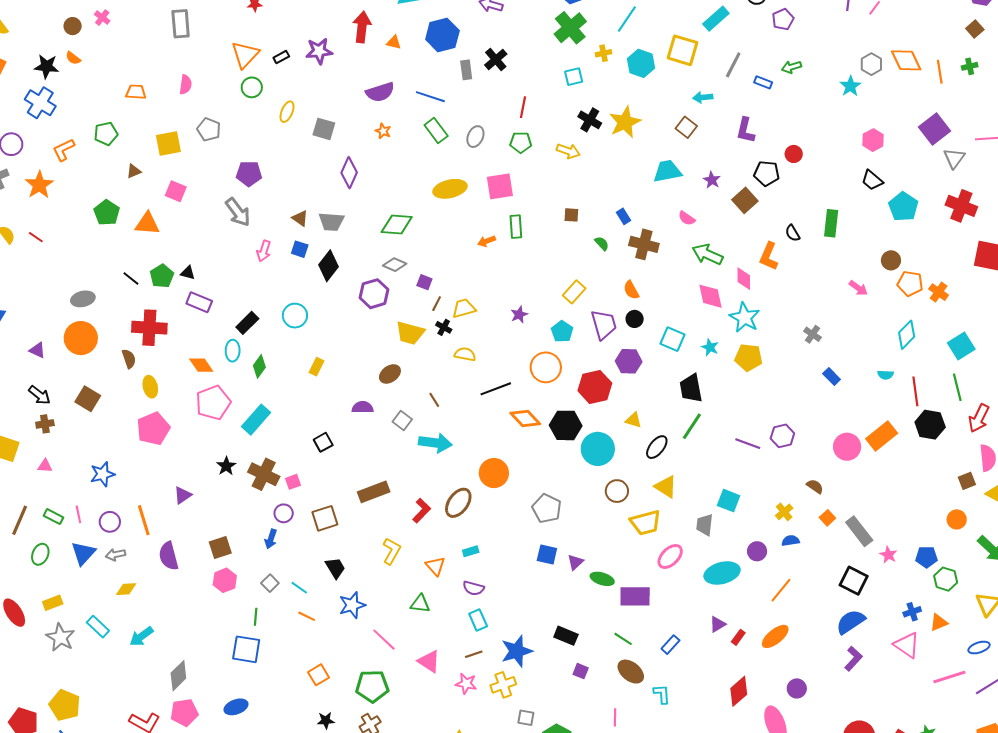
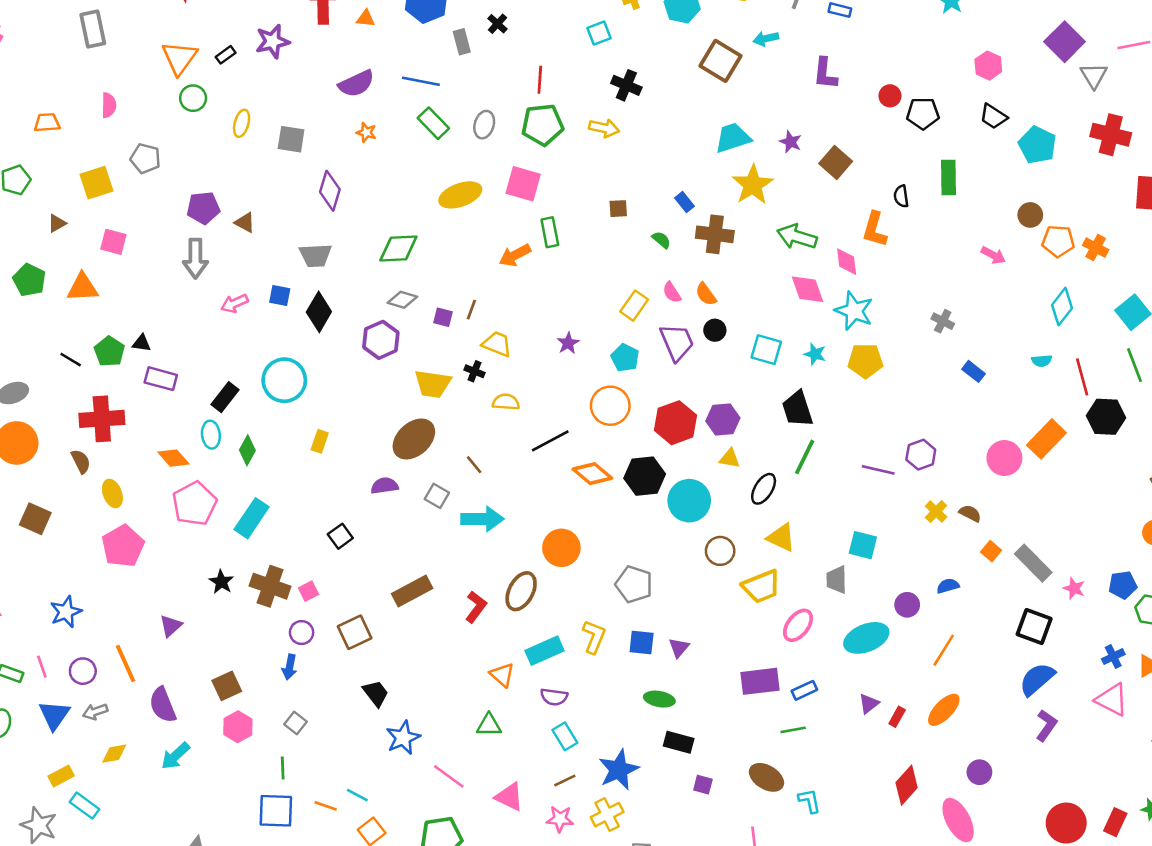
black cross: (496, 59) -> (497, 24), size x0.7
yellow star: (625, 122) -> (753, 185), moved
brown square: (686, 127) -> (721, 61), moved, size x1.5
green pentagon: (521, 142) -> (543, 125), size x1.5
black pentagon: (767, 173) -> (923, 113), moved
pink square: (500, 186) -> (523, 184), turned 32
gray arrow: (238, 212) -> (195, 258), turned 44
brown triangle: (300, 218) -> (245, 223), moved
pink semicircle: (687, 218) -> (672, 292), moved, turned 30
black semicircle: (793, 233) -> (901, 196), turned 30
orange arrow: (487, 241) -> (515, 255), size x1.4
pink arrow: (264, 251) -> (234, 303), turned 55
brown line: (437, 304) -> (471, 310), moved
yellow trapezoid: (464, 308) -> (497, 344), turned 45
cyan circle: (295, 316) -> (284, 380), size x1.4
purple hexagon: (629, 361) -> (723, 420), moved
brown ellipse: (390, 374) -> (414, 439), size x1.6
yellow cross: (784, 512) -> (936, 512), moved
yellow L-shape: (392, 551) -> (594, 637), moved
cyan rectangle: (471, 551) -> (545, 651), size x1.8
green ellipse: (602, 579) -> (659, 699), moved
cyan line: (299, 588) -> (357, 795), moved
yellow rectangle: (53, 603) -> (61, 776), moved
orange line: (307, 616) -> (326, 806), moved
cyan arrow: (141, 636) -> (176, 756), moved
green line: (623, 639) -> (793, 730), moved, turned -36
blue rectangle: (670, 645) -> (804, 690), moved, turned 30

